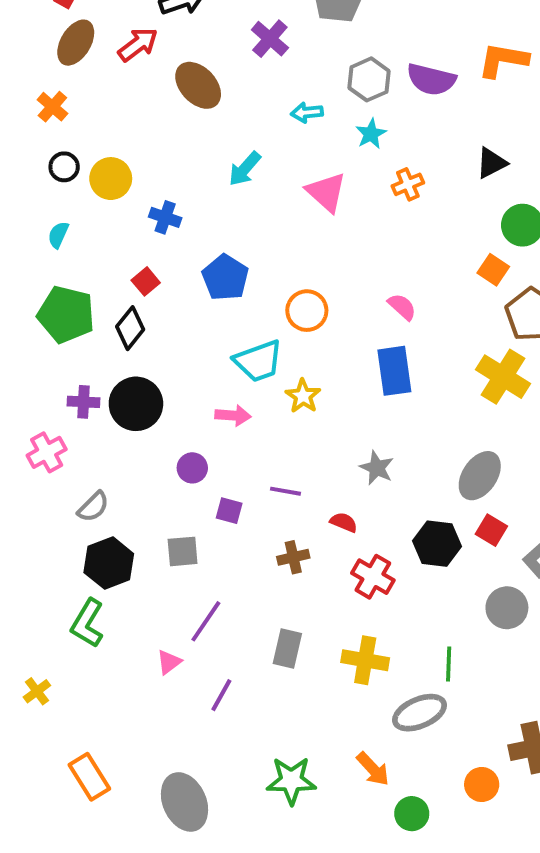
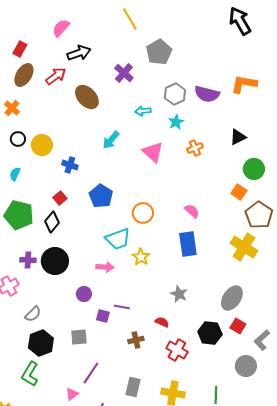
purple line: (285, 491) -> (122, 307), moved

